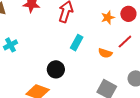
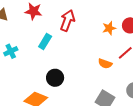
cyan rectangle: (77, 43) -> (45, 41), moved

